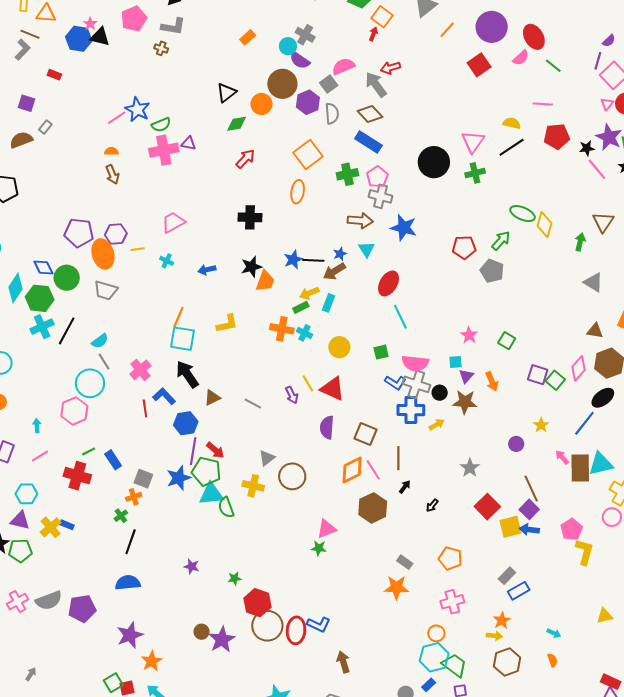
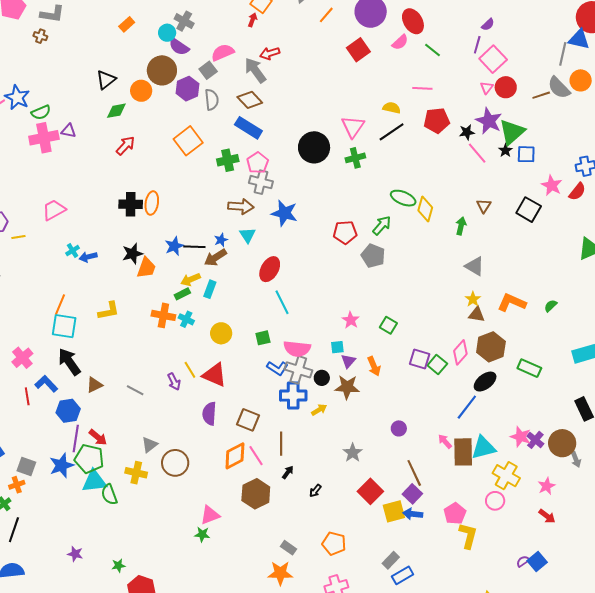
orange ellipse: (298, 192) -> (152, 203), moved
brown triangle: (603, 222) -> (484, 206), size x0.7
cyan cross: (167, 261) -> (73, 251), moved, turned 32
yellow star: (541, 425) -> (473, 299), moved

